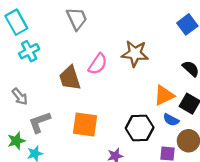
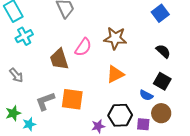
orange triangle: (164, 95) -> (115, 74), moved
gray L-shape: (40, 122) -> (45, 101), moved
black hexagon: (140, 128) -> (120, 115), moved

